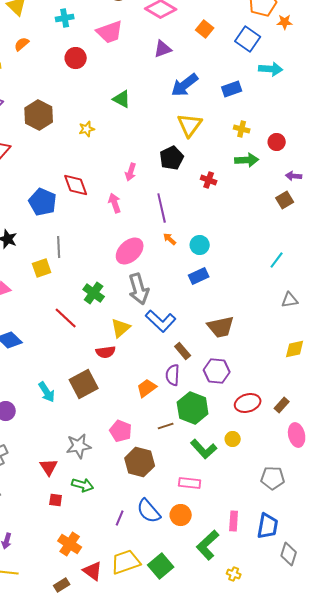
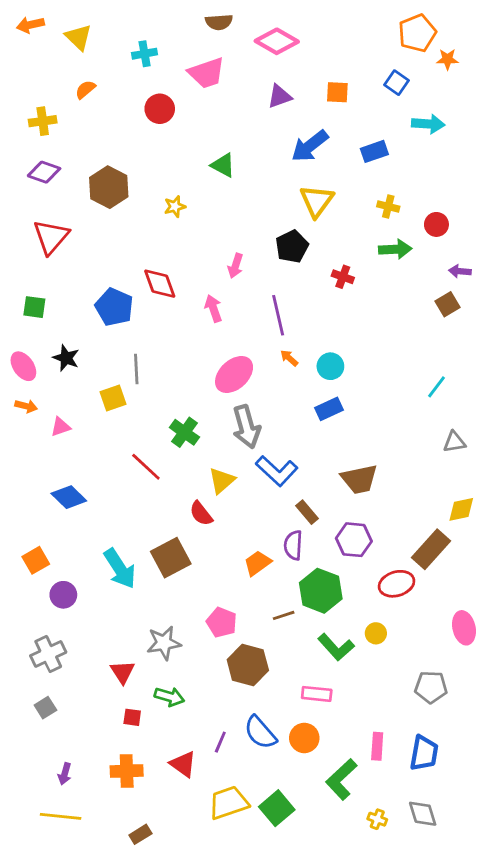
orange square: (205, 29) -> (337, 92), moved, turned -36
blue square: (248, 39) -> (397, 83), size x0.7
red semicircle: (106, 352) -> (201, 514), turned 60
cyan arrow: (47, 392) -> (120, 569), size x1.4
brown rectangle: (282, 405) -> (431, 549), moved, size x1.8
orange cross: (70, 544) -> (127, 771), moved, turned -35
gray diamond: (289, 554) -> (423, 814), moved, turned -35
red triangle: (93, 571) -> (183, 764), moved

